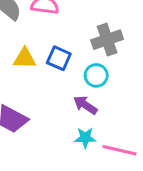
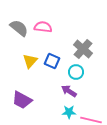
gray cross: (107, 40) -> (83, 49), turned -30
yellow triangle: (25, 58) -> (30, 61), turned -49

